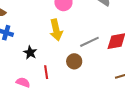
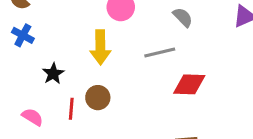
gray line: (89, 42) -> (160, 53), moved
brown circle: (74, 61) -> (98, 98), moved

